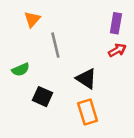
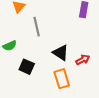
red arrow: (117, 50) -> (83, 60), moved

